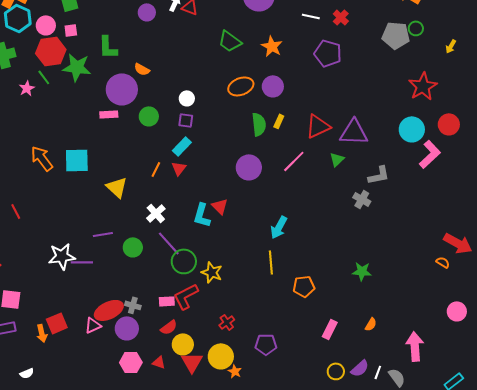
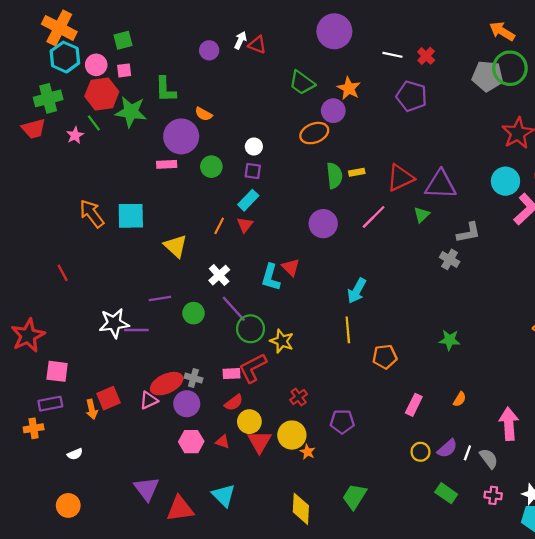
green circle: (416, 28) -> (510, 68), size x2.0
purple circle: (273, 86) -> (333, 111), moved
yellow rectangle: (279, 121) -> (357, 172), turned 56

